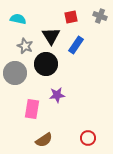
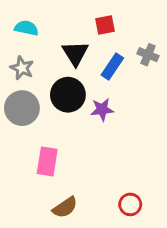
gray cross: (100, 16) -> (148, 55), moved
gray star: (25, 46) -> (22, 68), moved
purple star: (57, 95) -> (102, 110), moved

